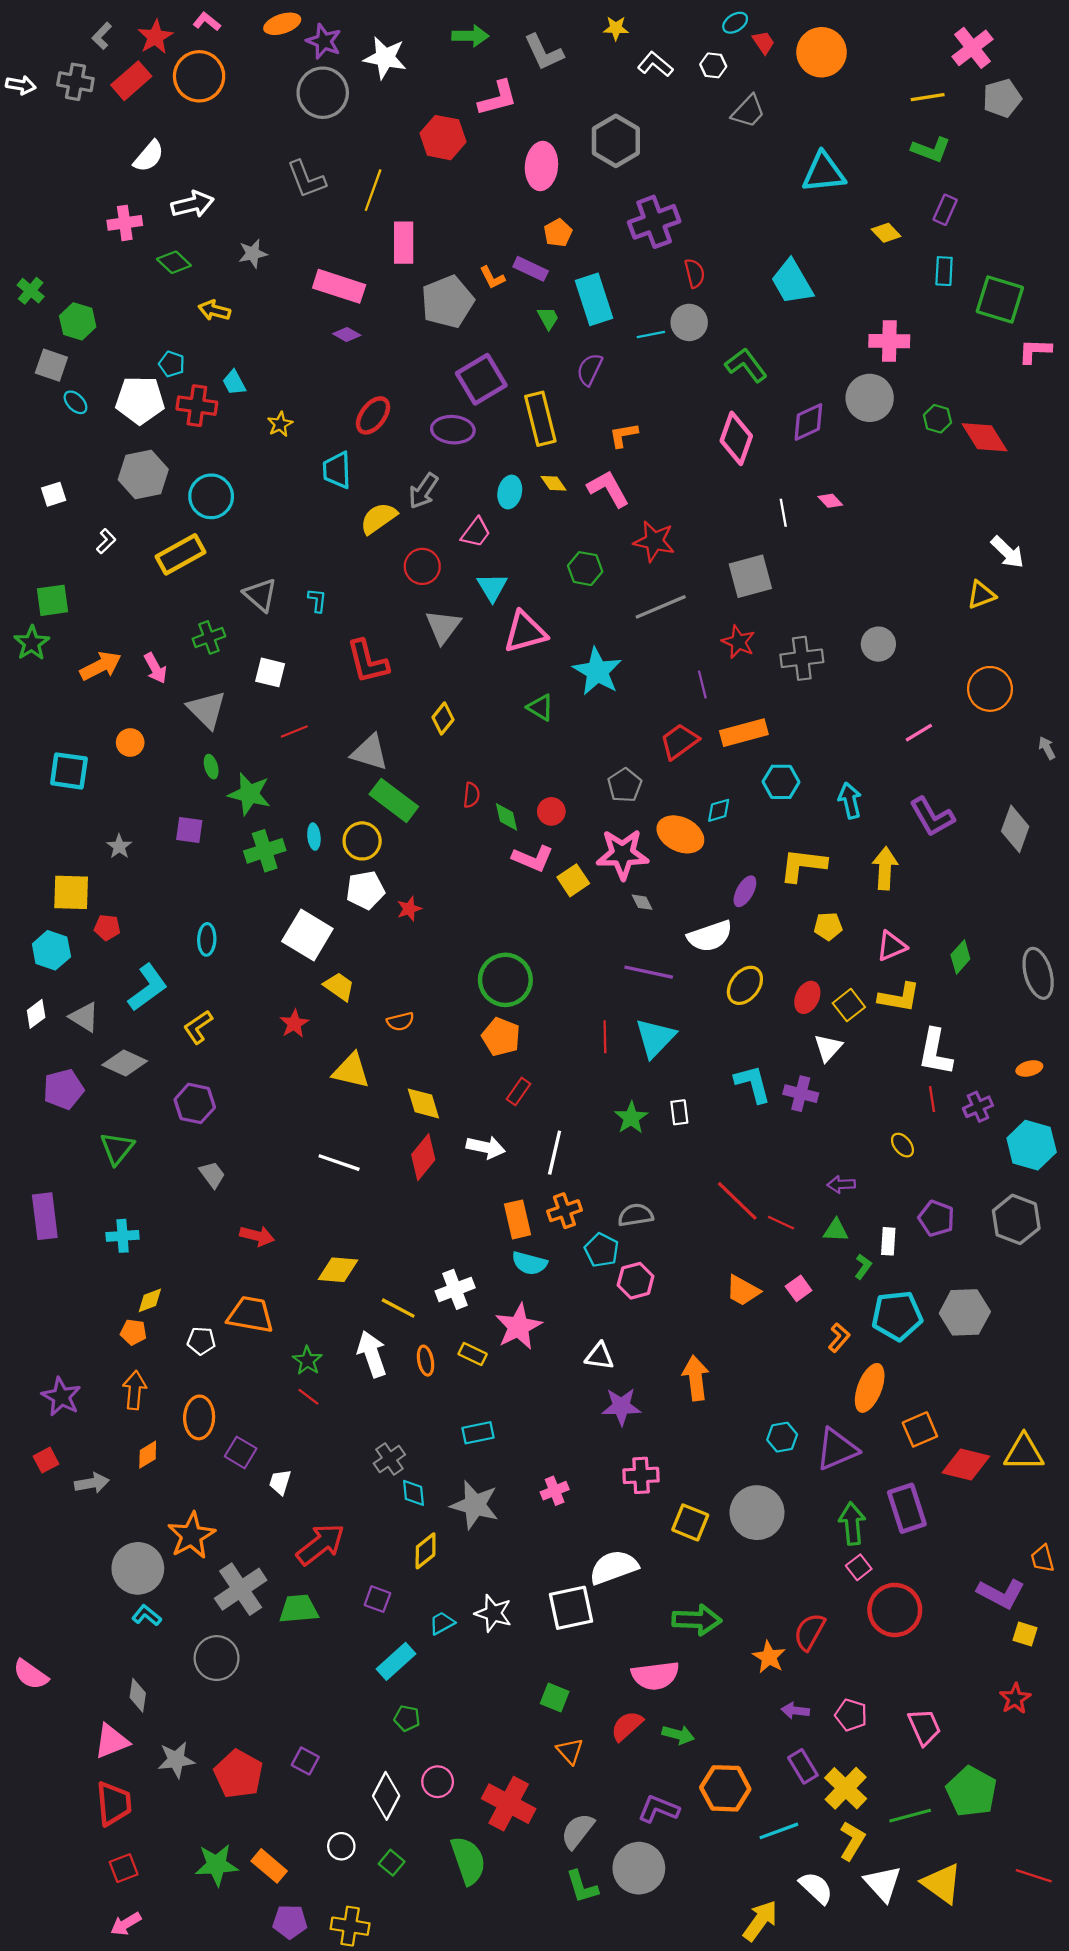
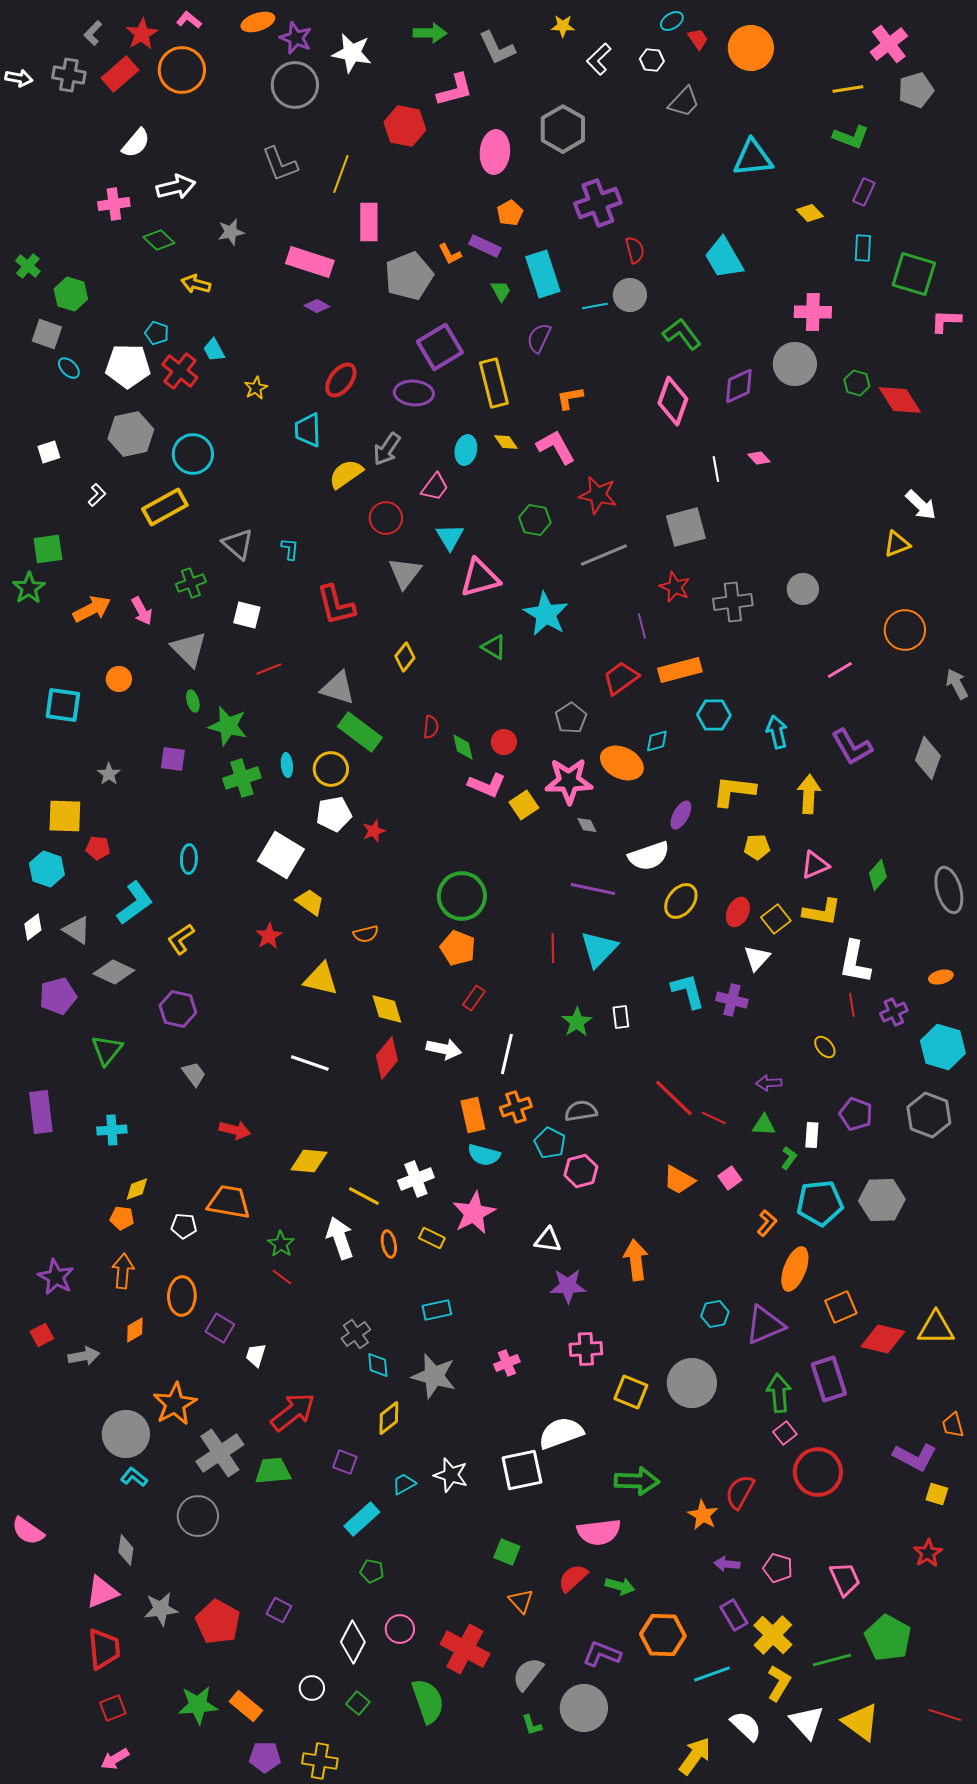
white L-shape: (655, 64) -> (599, 59), turned -84
red cross: (197, 406) -> (180, 371), turned 30
gray arrow: (1047, 748) -> (957, 684), size x1.4
green L-shape: (582, 1887) -> (532, 1725), size x0.7

